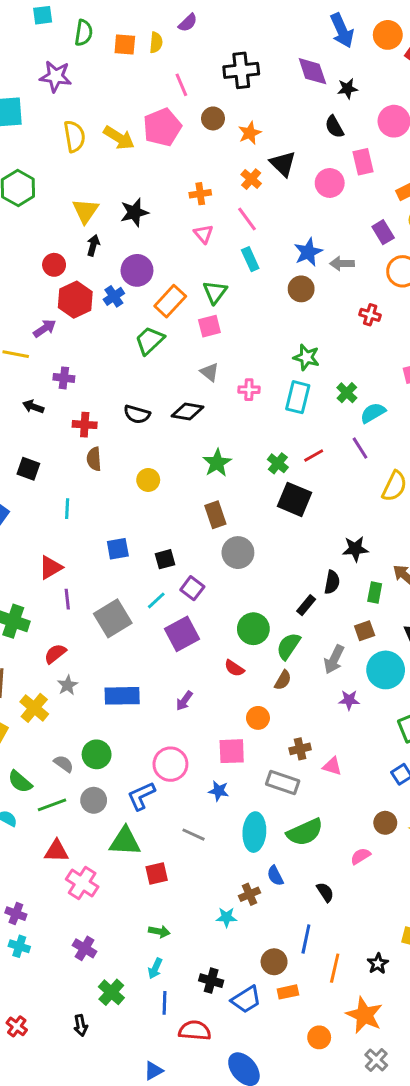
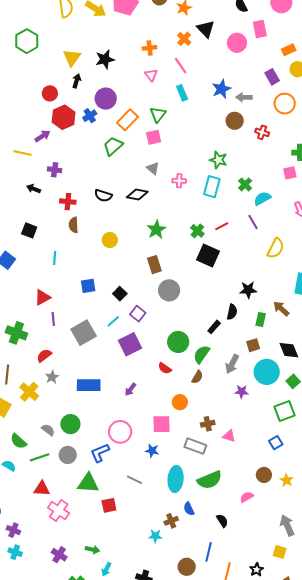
brown circle: (301, 289) -> (235, 121), moved
black square: (165, 559) -> (120, 294), turned -32
green arrow: (159, 931) -> (92, 549), moved

